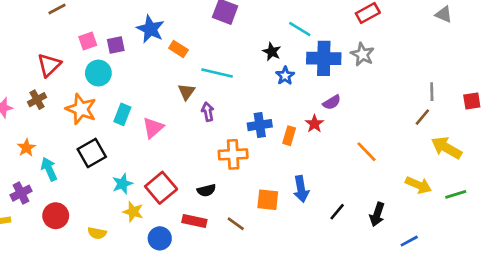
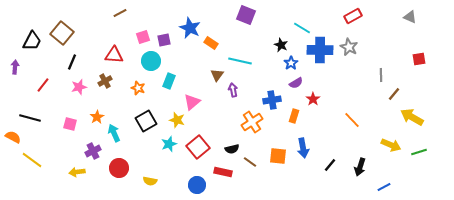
red triangle: (49, 65) -> (114, 55), turned 48
gray line: (432, 92) -> (381, 75), moved
red square: (472, 101) -> (419, 59), moved
purple semicircle: (332, 102) -> (296, 83), moved
orange star: (81, 109) -> (138, 88), size x0.6
cyan rectangle: (122, 114) -> (169, 81), moved
orange rectangle: (289, 136) -> (294, 116), moved
orange cross: (233, 154) -> (252, 122), turned -30
yellow star: (133, 212) -> (177, 120), moved
brown line: (236, 224) -> (250, 162), moved

